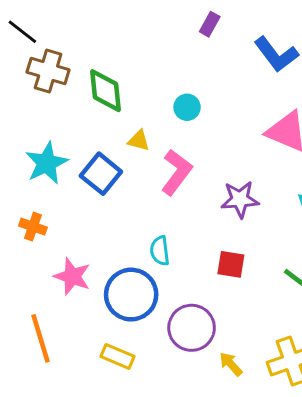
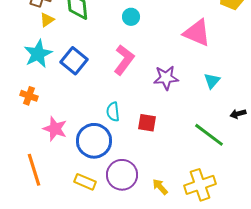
yellow triangle: (139, 140) -> (47, 20), moved, turned -49
red square: (231, 264) -> (147, 123), moved
purple circle: (192, 328) -> (122, 175), moved

